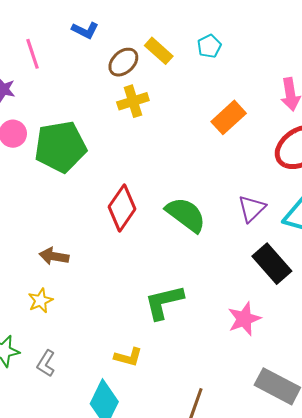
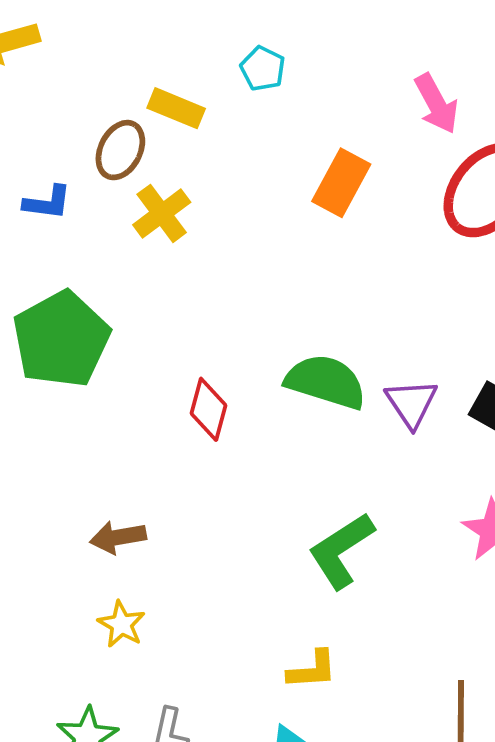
blue L-shape: (85, 30) -> (47, 203), moved
red diamond: (122, 208) -> (209, 409), size x0.7
purple triangle: (252, 209) -> (411, 403), moved

